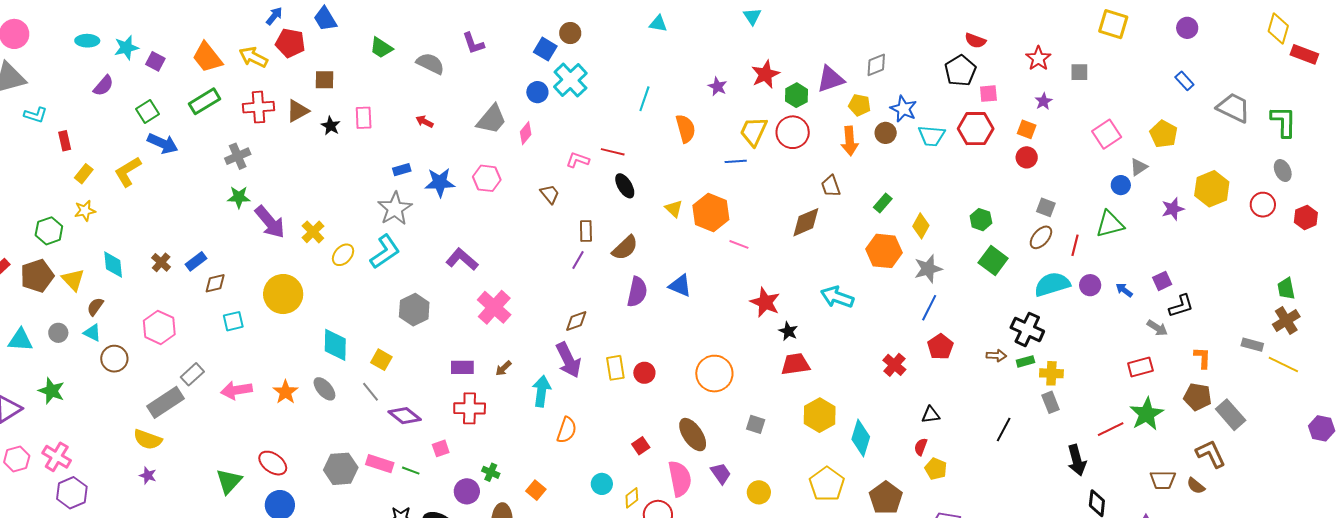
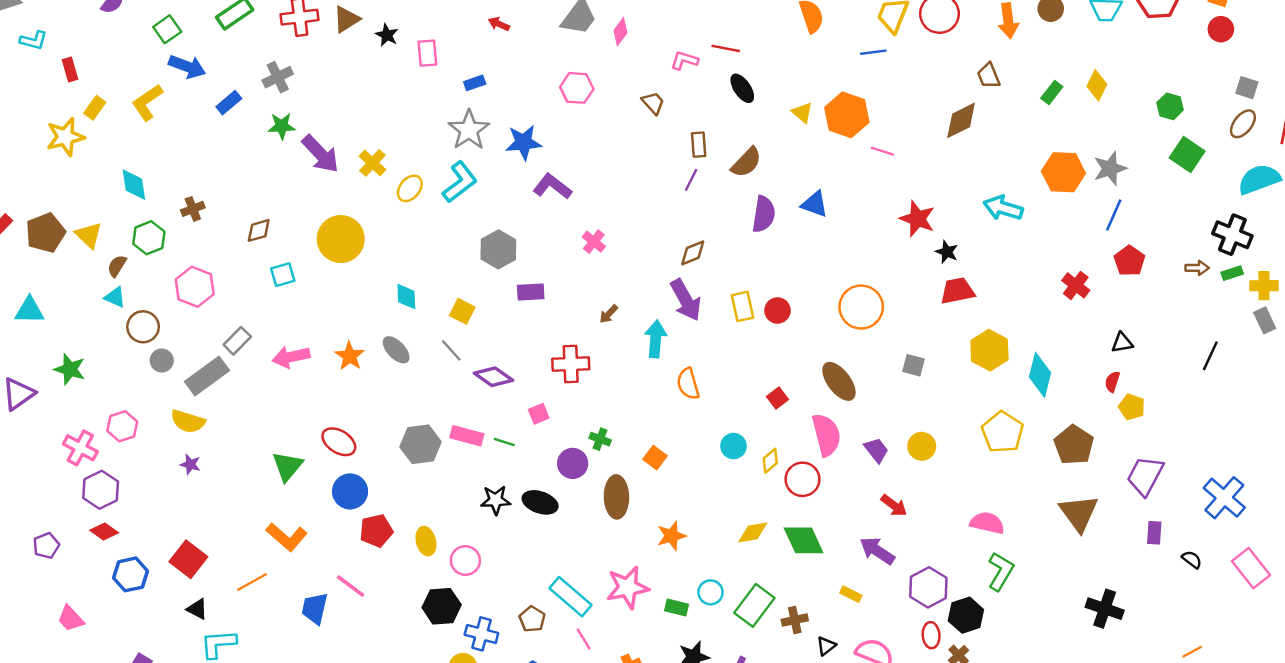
pink rectangle: (364, 118) -> (427, 53), moved
blue star: (440, 182) -> (524, 142), moved
yellow star: (85, 211) -> (65, 137), moved, size x1.5
yellow diamond: (921, 226) -> (1097, 85), moved
green hexagon: (49, 231) -> (149, 238), moved
orange hexagon: (884, 251) -> (1063, 172), moved
blue rectangle: (196, 261) -> (229, 103), moved
brown cross: (161, 262) -> (193, 209), turned 30
cyan diamond: (113, 265) -> (134, 185), moved
pink cross: (494, 307) -> (594, 242), size x0.6
gray circle: (58, 333) -> (162, 361), moved
cyan diamond: (335, 345) -> (406, 296), size x0.7
purple rectangle: (462, 367) -> (531, 292), moved
orange semicircle: (567, 430) -> (688, 384), turned 148
pink hexagon: (17, 459) -> (122, 426), moved
purple trapezoid: (721, 473) -> (876, 450), moved

